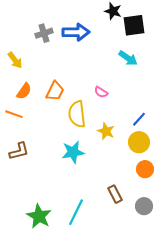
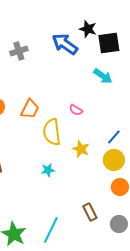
blue arrow: (76, 32) -> (65, 44), moved, turned -144
cyan star: (73, 152) -> (48, 170), size x0.6

